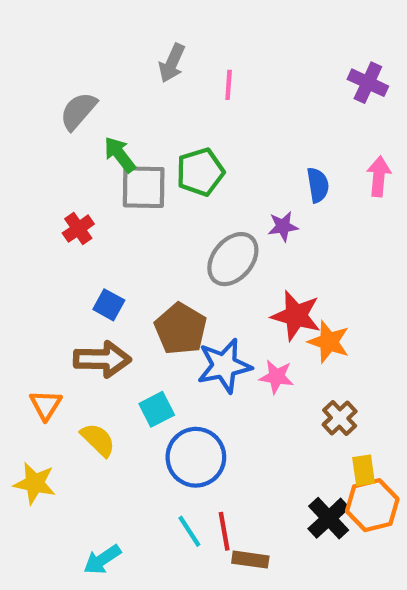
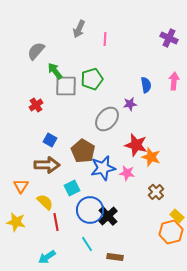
yellow rectangle: (364, 470) -> (177, 216), moved, turned -40
black cross: (329, 518) -> (108, 216), moved
red line: (224, 531) -> (56, 222), moved

